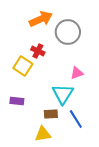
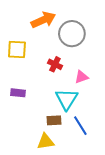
red cross: (38, 51) -> (55, 64), moved
yellow square: (23, 66) -> (17, 49), moved, turned -30
purple rectangle: (17, 101) -> (18, 93), moved

